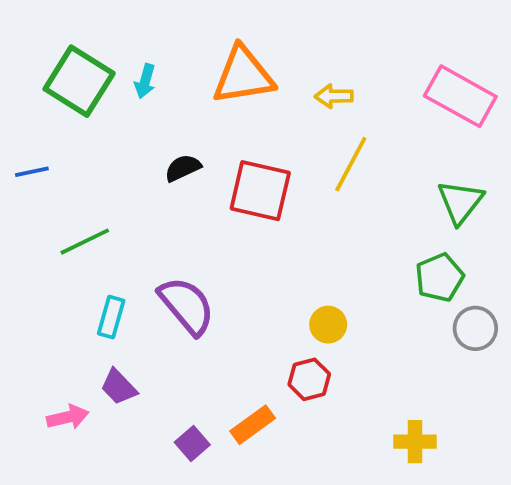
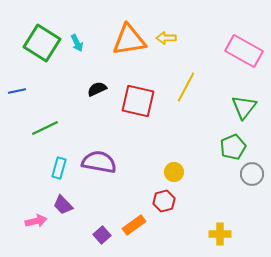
cyan arrow: (145, 81) -> (77, 43), turned -42
yellow arrow: (334, 96) -> (166, 38), moved
purple semicircle: (187, 306) -> (99, 162), turned -40

